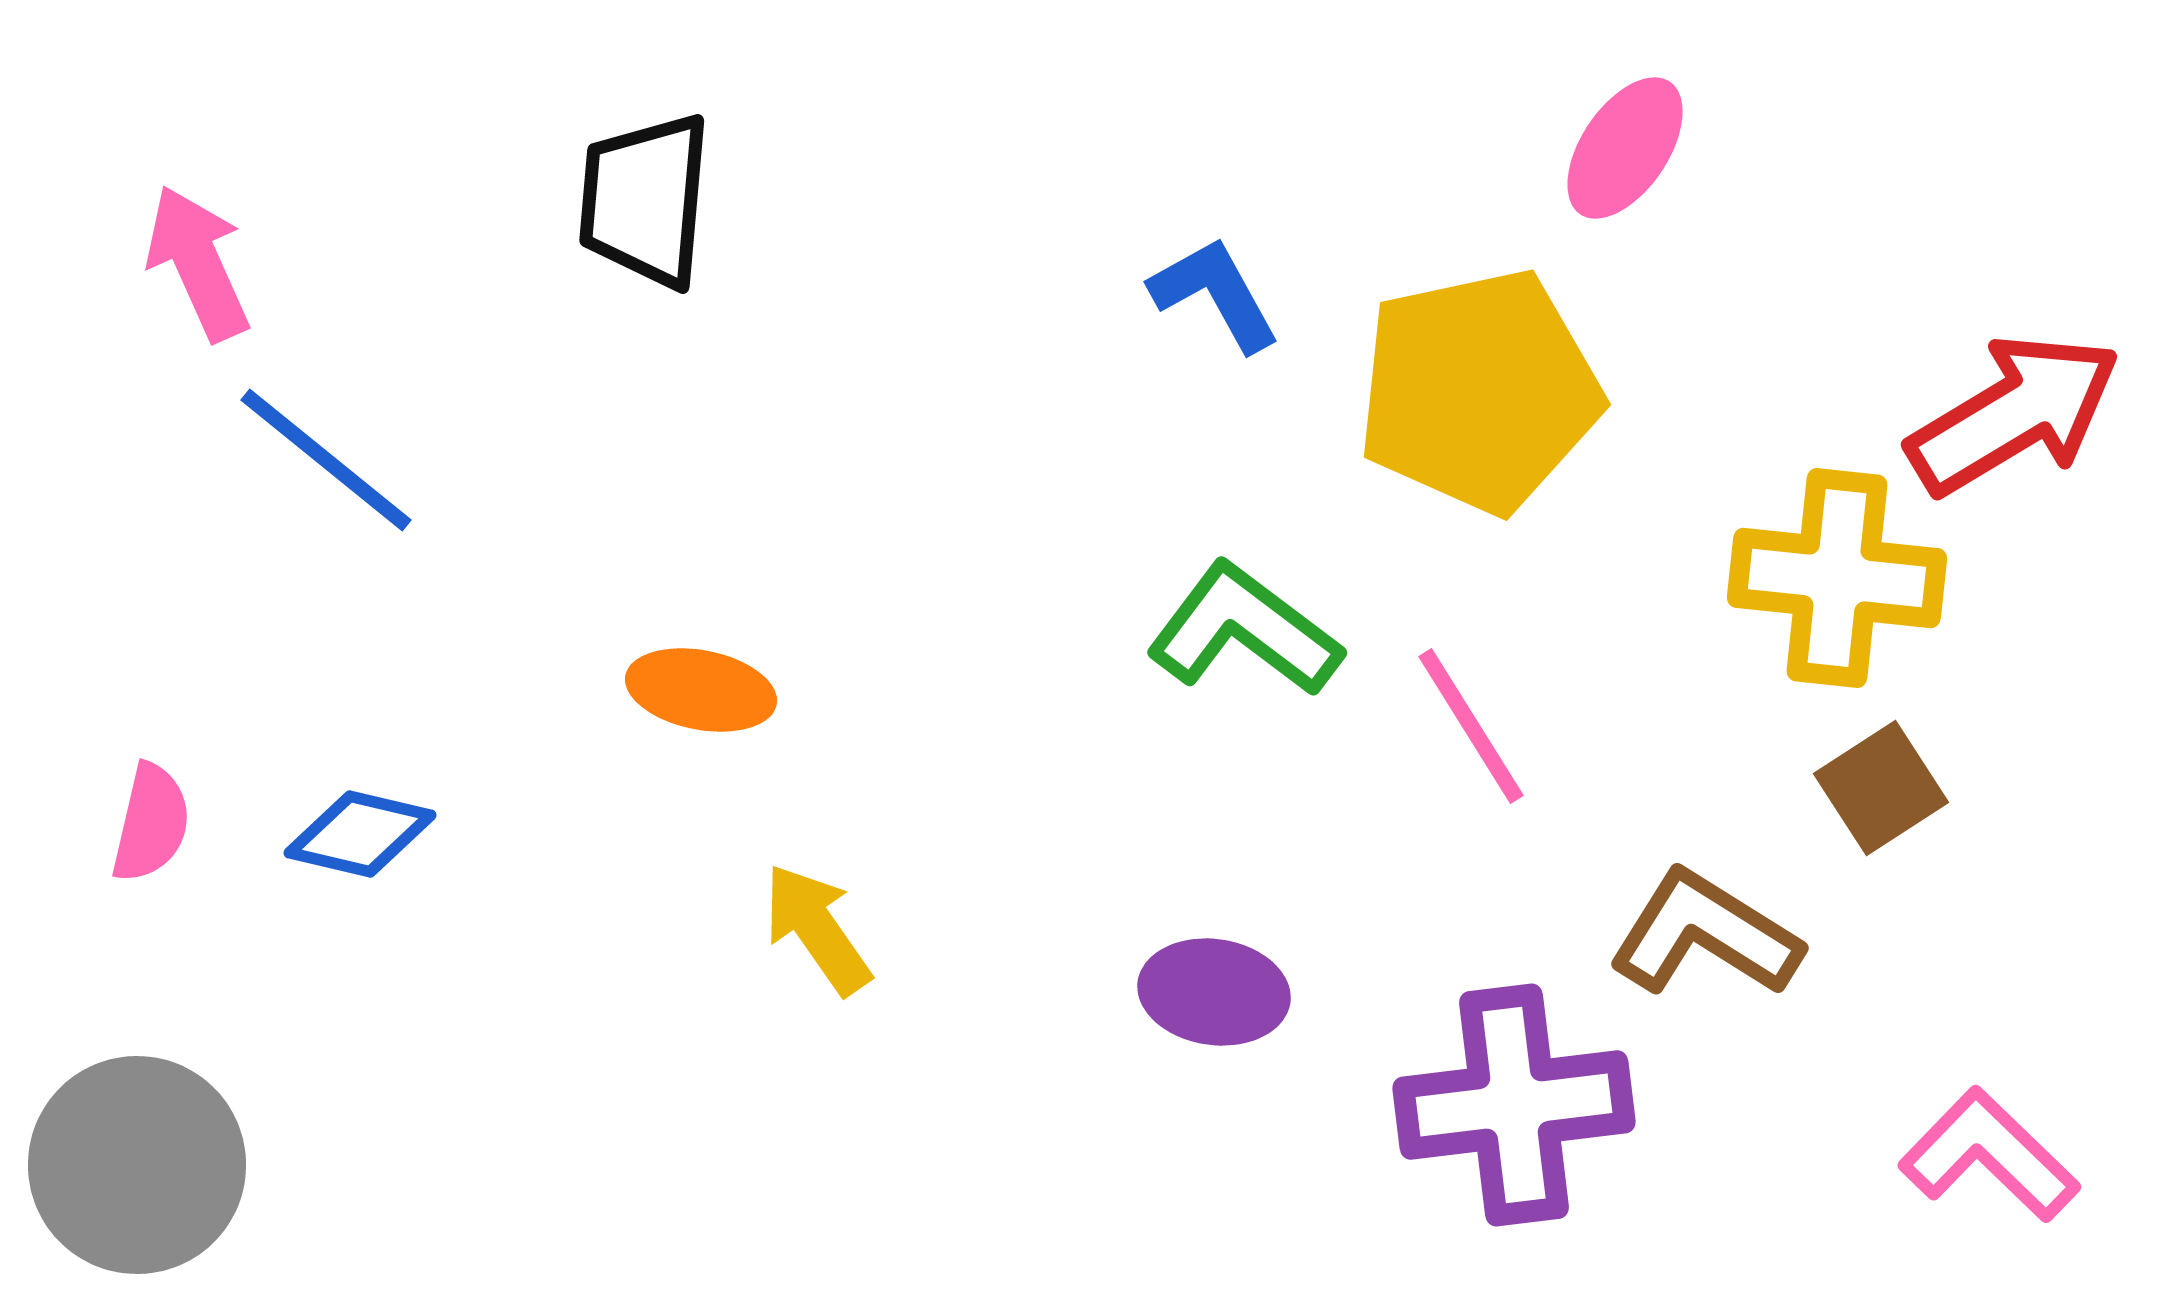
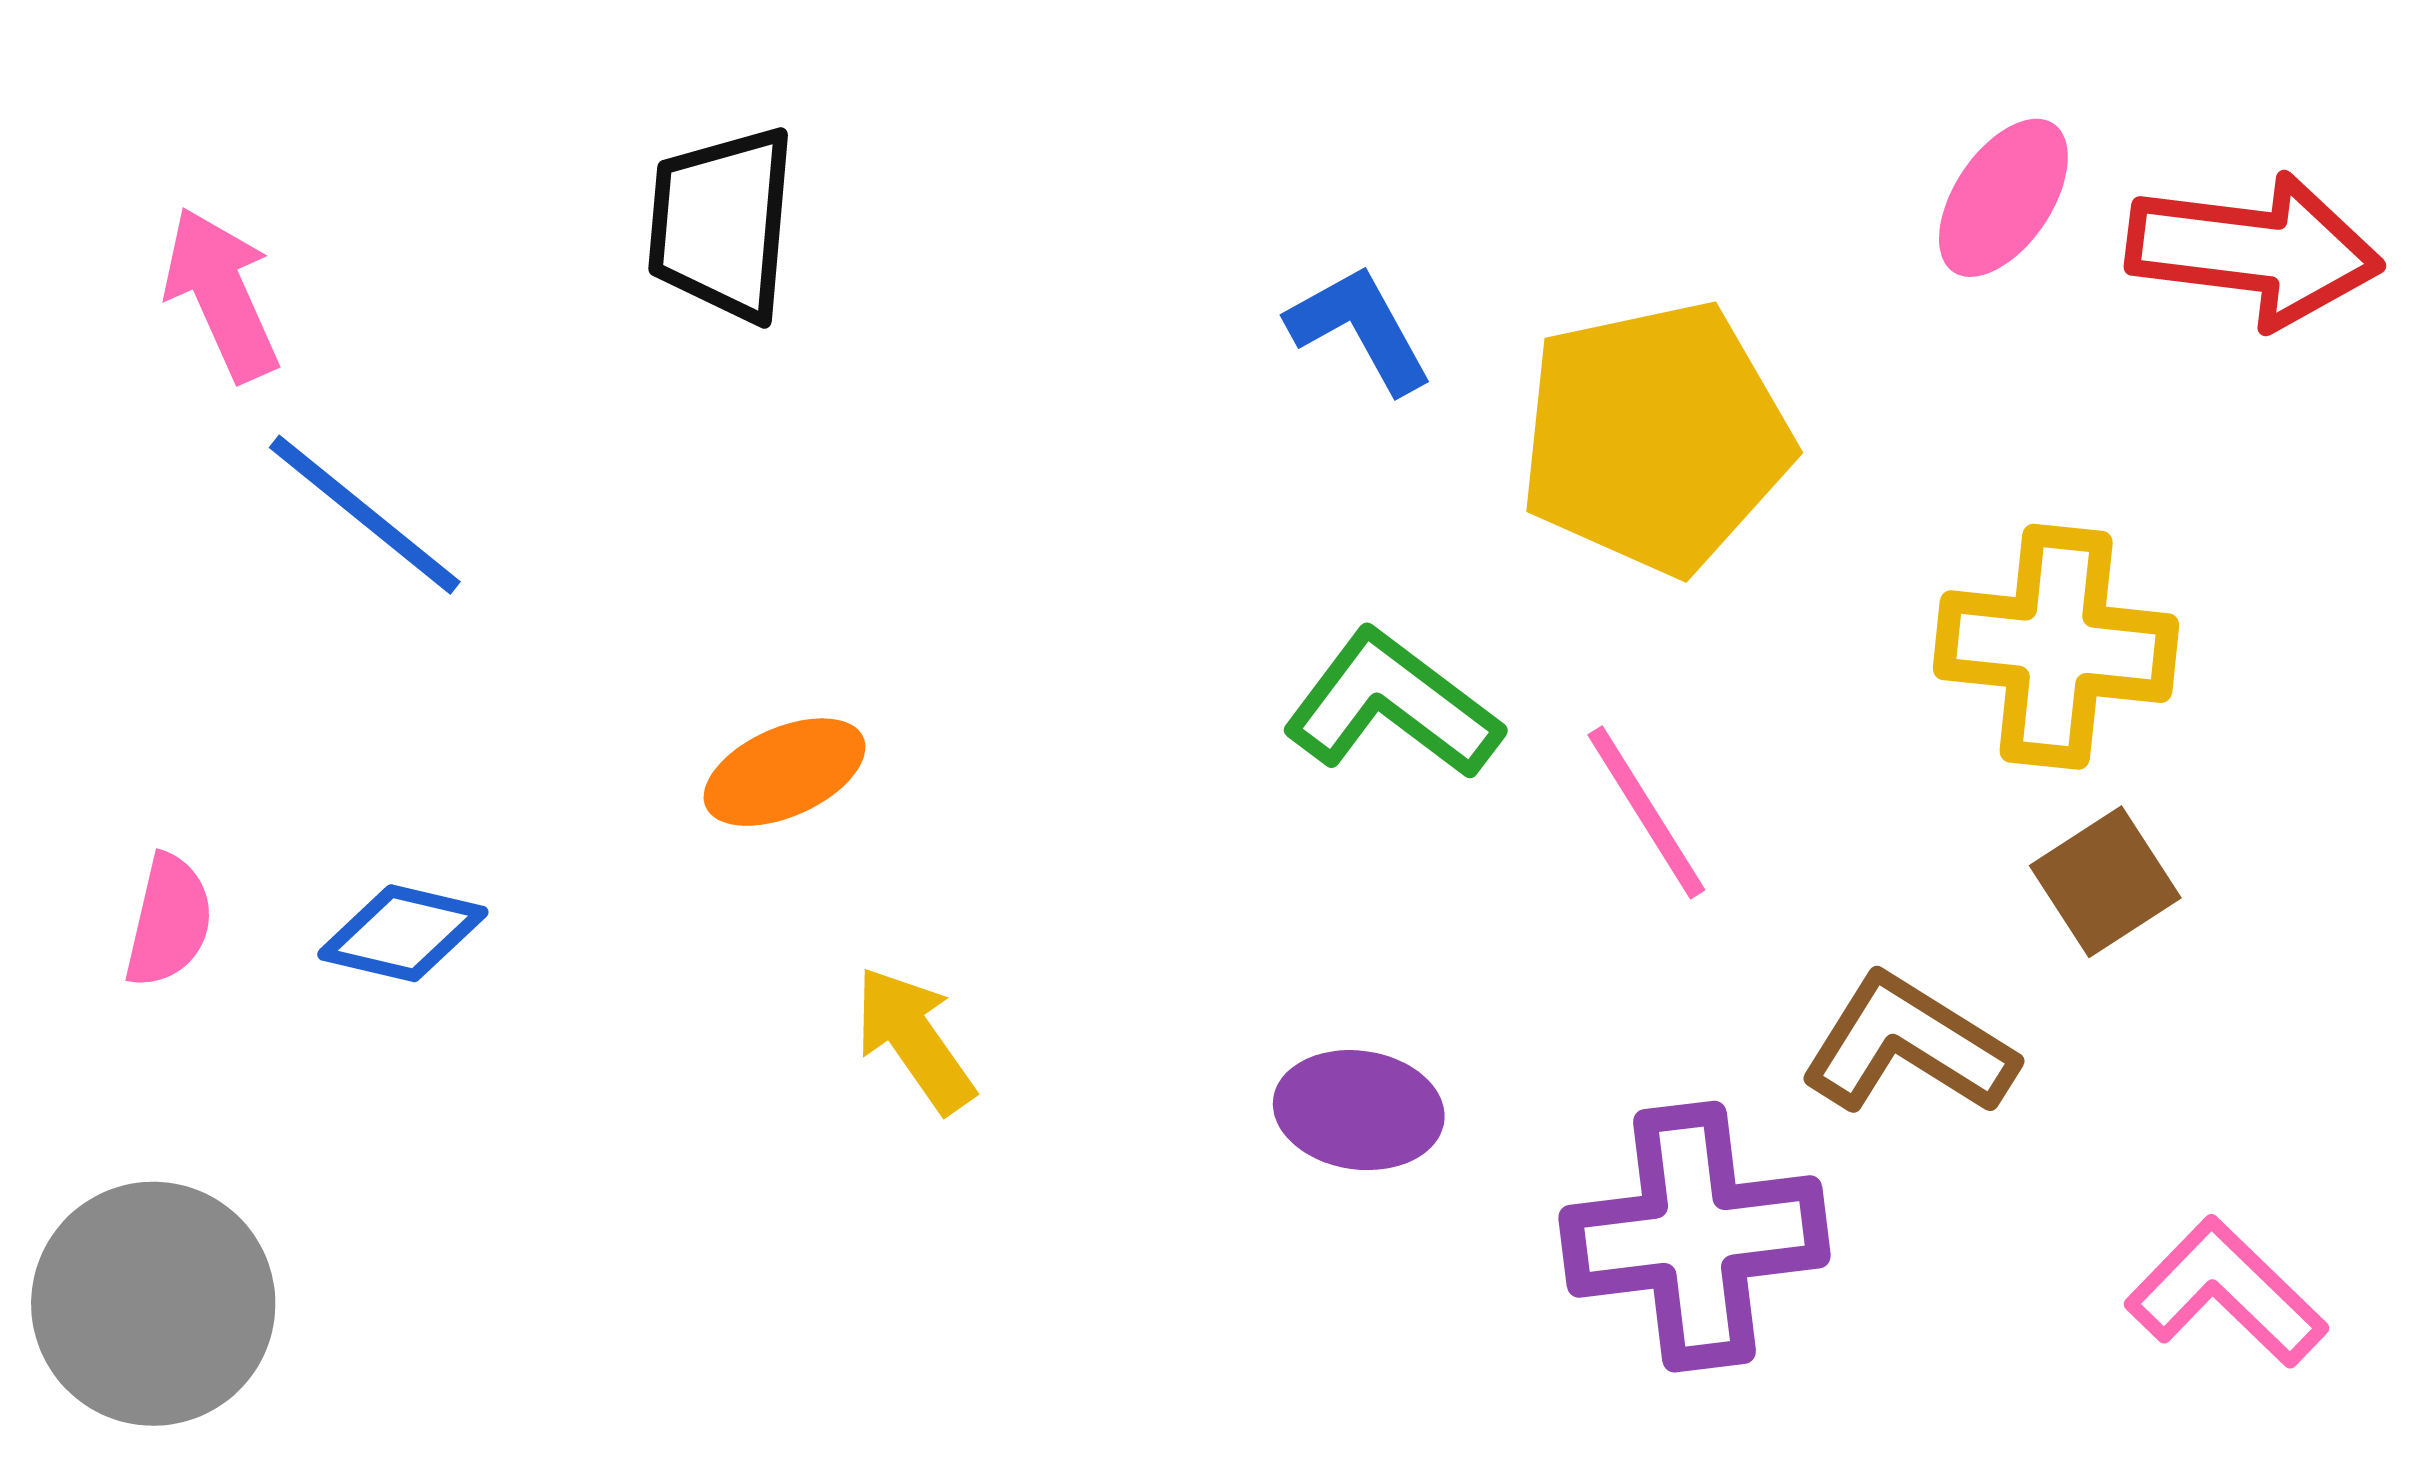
pink ellipse: (1625, 148) -> (2003, 198), moved
red arrow: (2014, 414) -> (2254, 250), moved, turned 38
orange ellipse: (701, 690) -> (785, 772), turned -35

